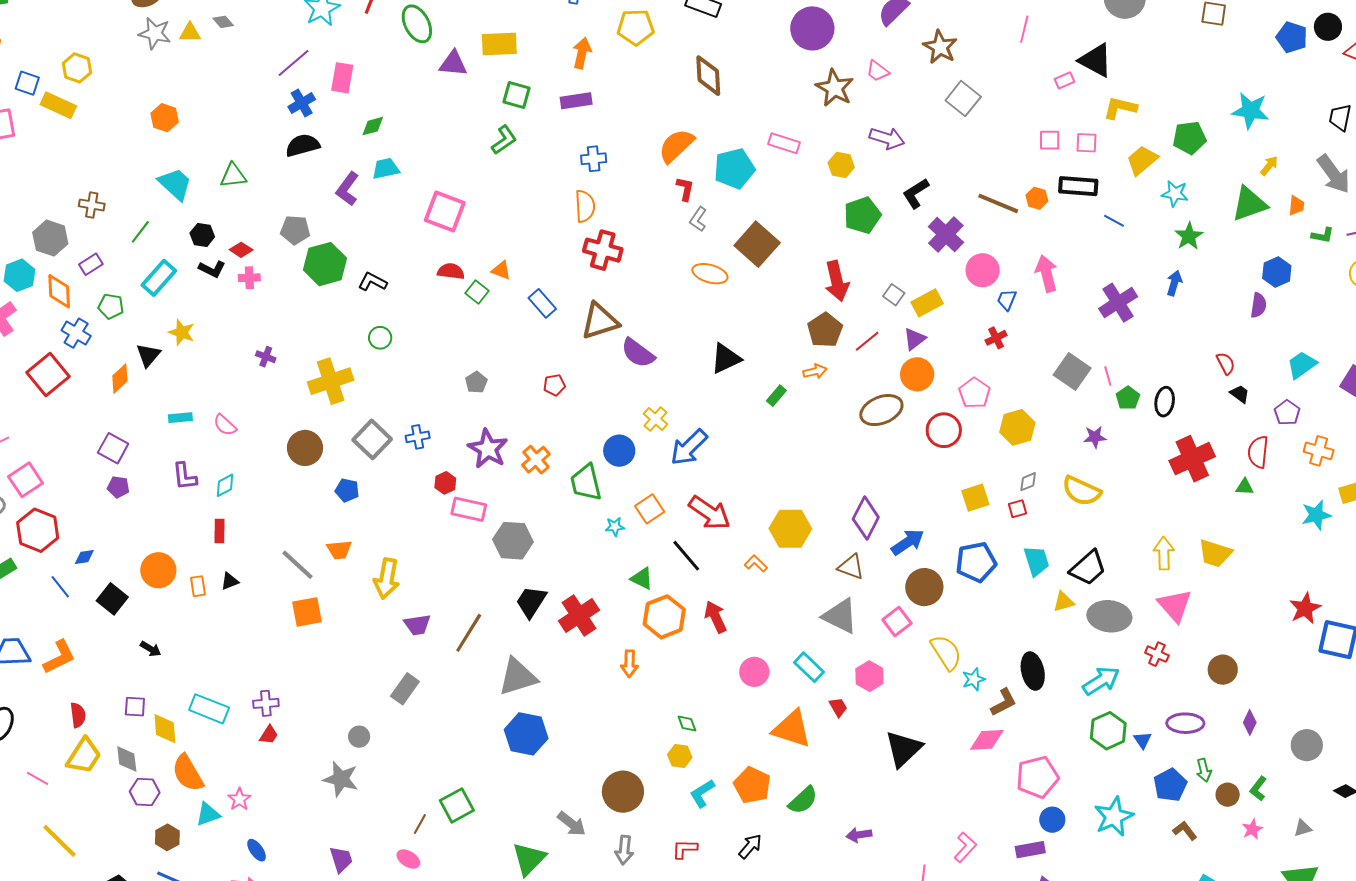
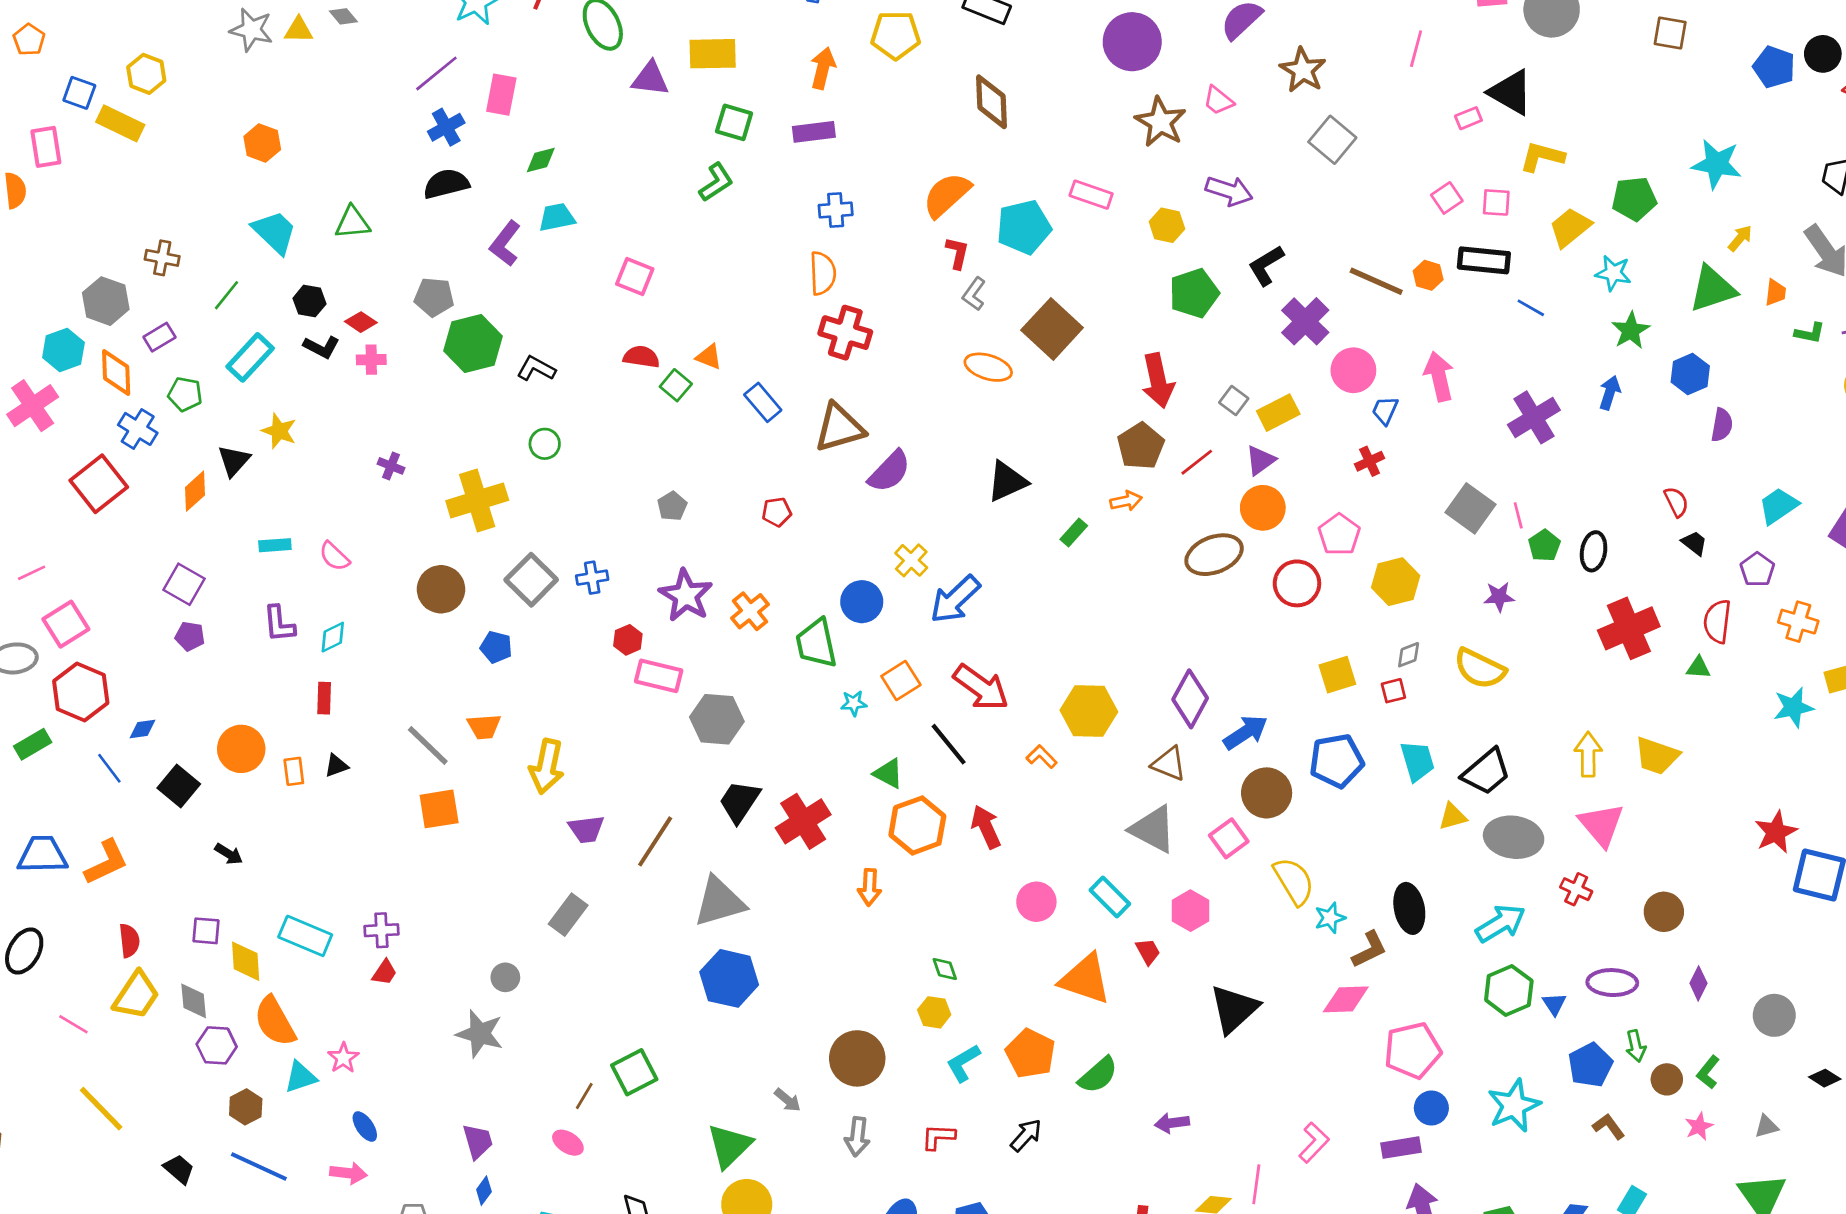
pink square: (1050, 140) -> (1447, 198), turned -35
pink square: (445, 211) -> (635, 276), size x0.7
blue hexagon: (1277, 272) -> (1690, 374), moved
purple semicircle: (638, 353) -> (889, 471), turned -84
gray arrow: (572, 824) -> (787, 1100), size x0.7

